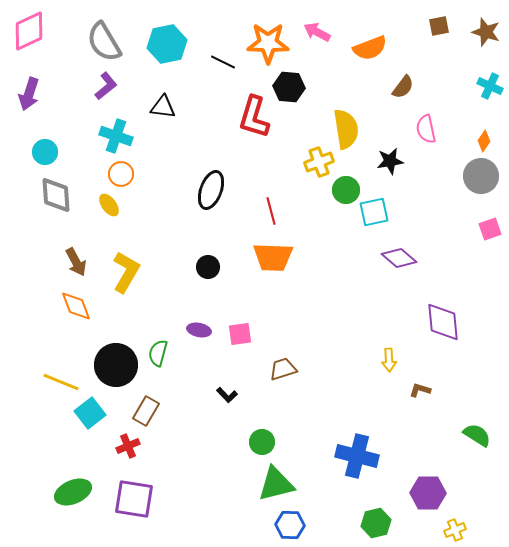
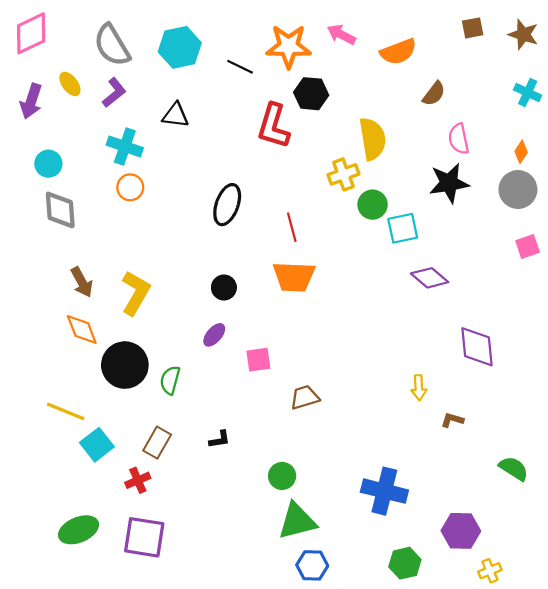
black star: (390, 161) -> (449, 183), moved, size x1.4
yellow ellipse: (109, 205) -> (70, 84), moved
purple ellipse: (199, 330) -> (214, 335), moved, turned -60
black circle: (116, 365) -> (125, 365), moved
black L-shape: (227, 395) -> (220, 439), moved, turned -55

